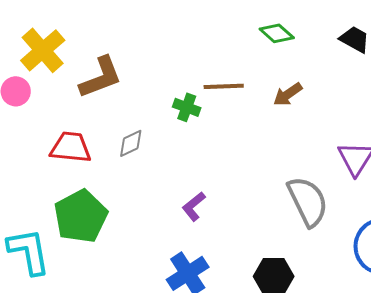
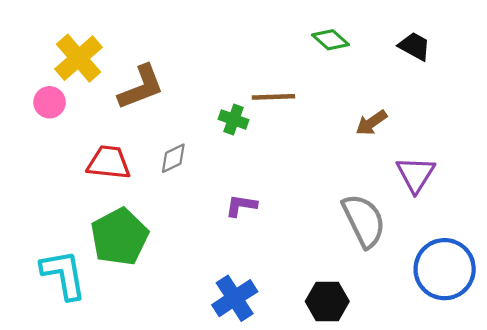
brown arrow: (288, 94) -> (371, 123), moved
purple L-shape: (194, 206) -> (241, 206), moved, turned 48

